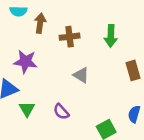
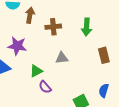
gray triangle: (81, 75) -> (62, 58), turned -40
green triangle: (27, 109) -> (36, 71), moved, turned 32

